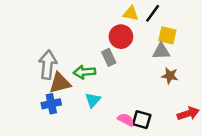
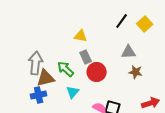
yellow triangle: (131, 13) -> (81, 36), moved
yellow square: (167, 35) -> (145, 24), moved, turned 35
red circle: (121, 37) -> (97, 72), moved
green arrow: (84, 72) -> (66, 69), turned 48

